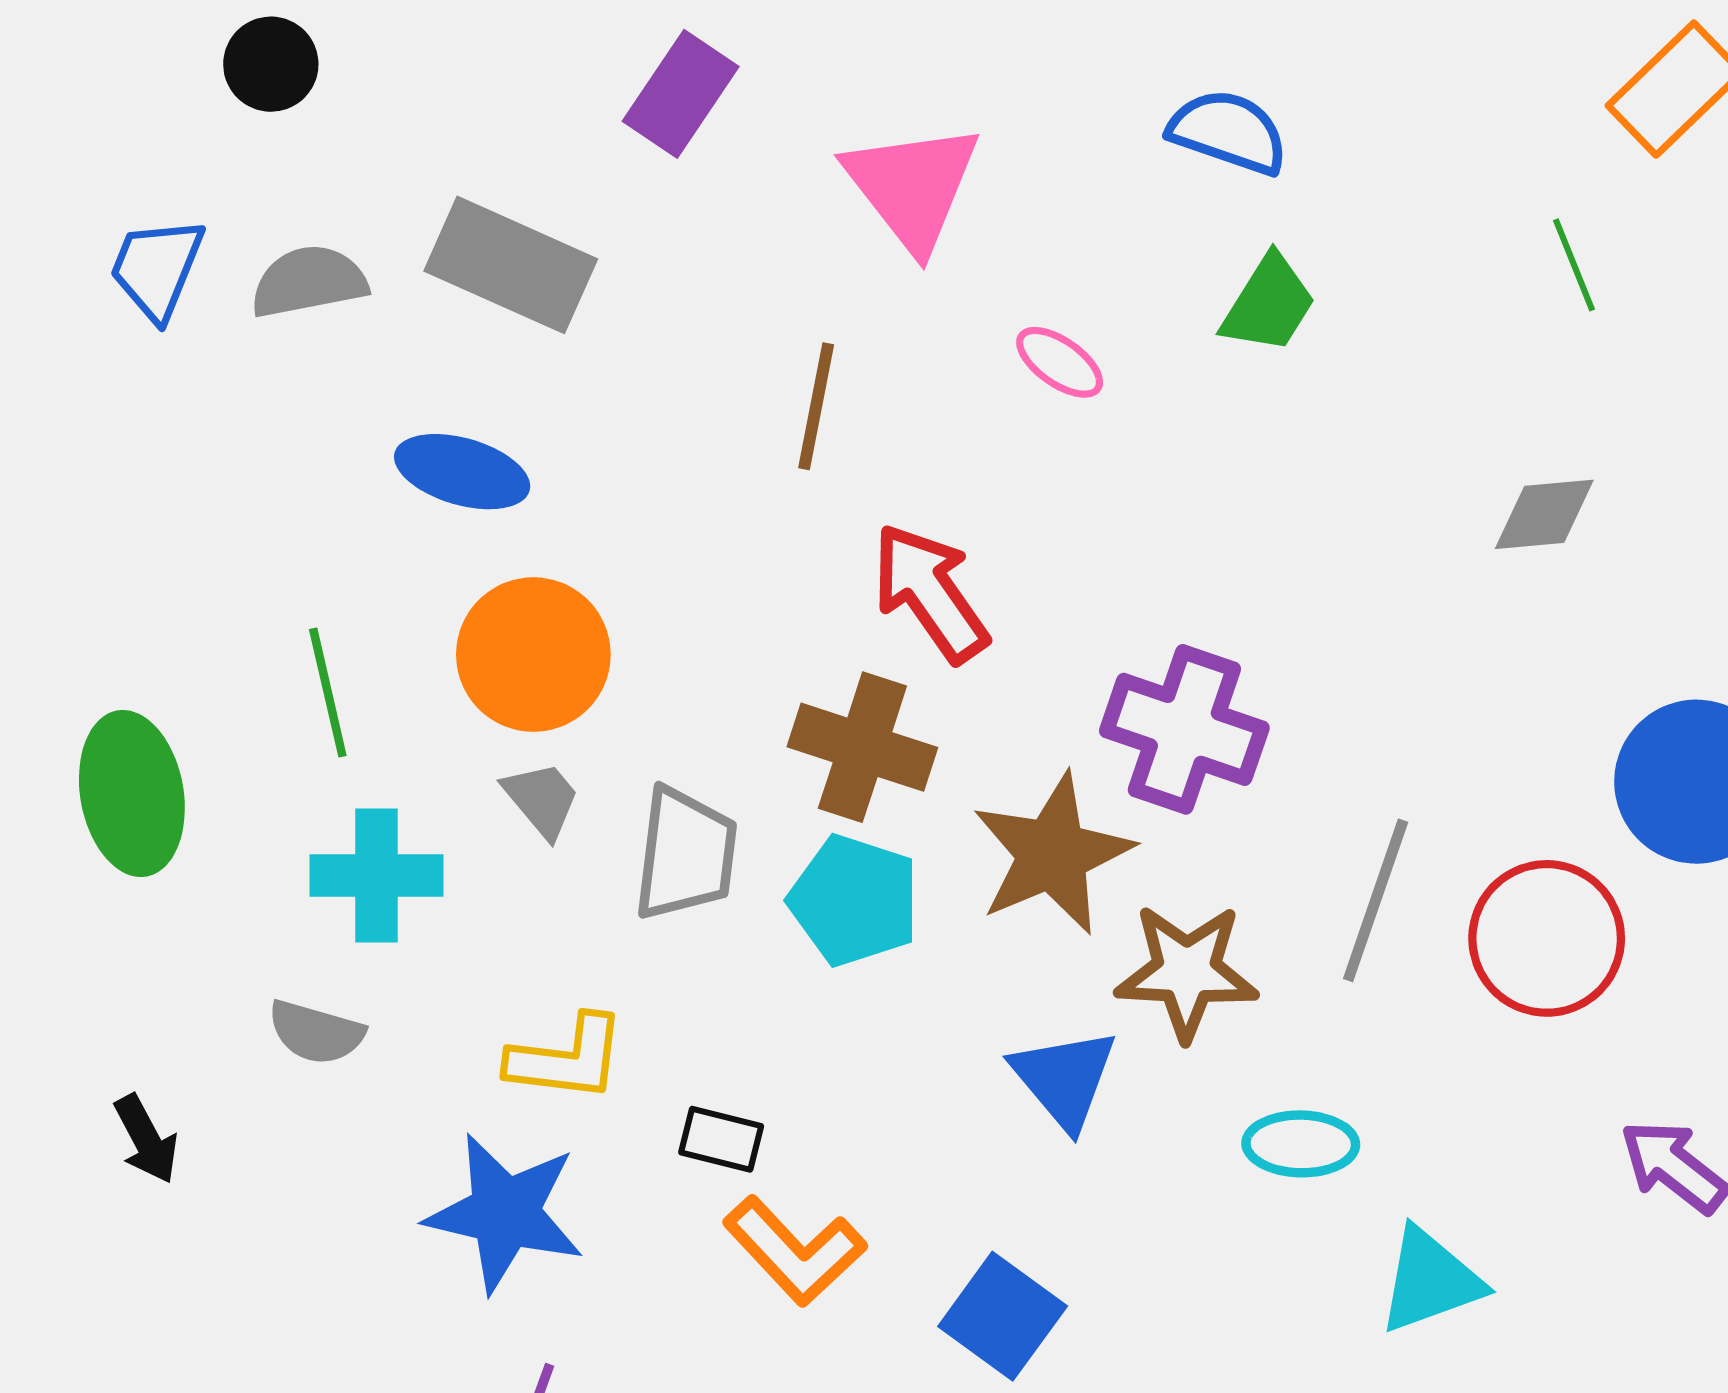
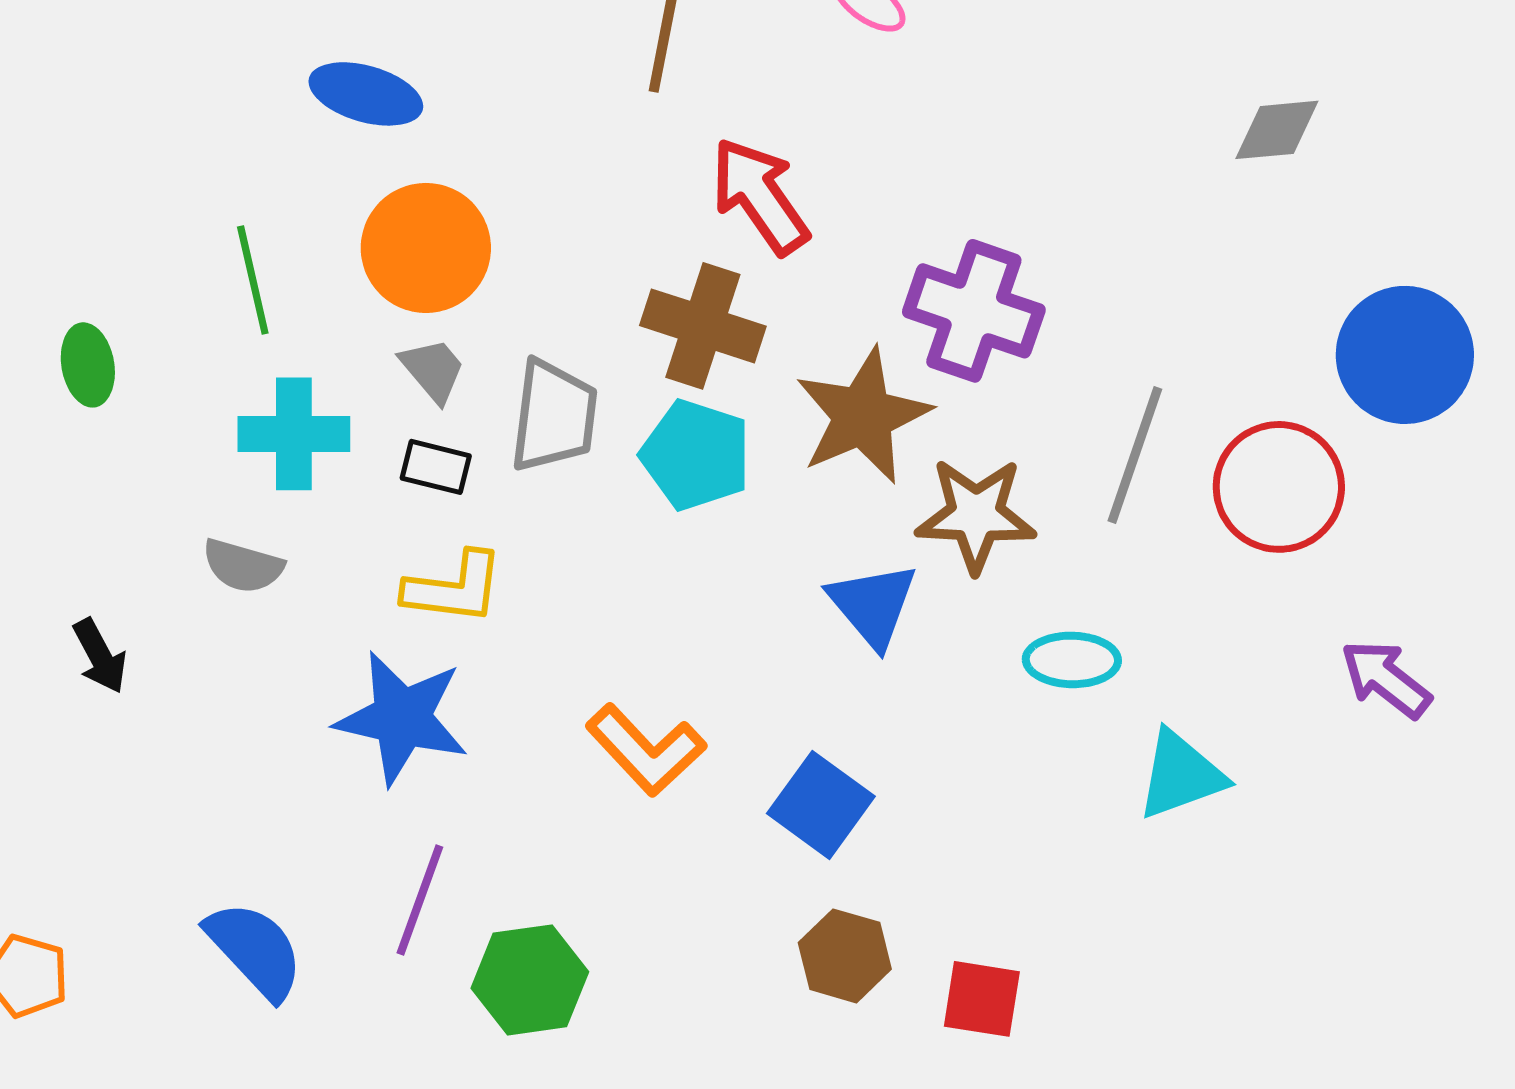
green ellipse: (132, 794) -> (88, 365), size x0.6
black rectangle: (721, 1139) -> (436, 467), moved

